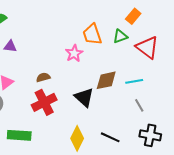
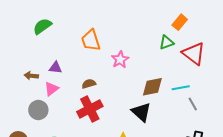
orange trapezoid: (92, 34) -> (91, 40), moved
purple triangle: (10, 46) -> (56, 68), moved
black triangle: (84, 97) -> (141, 112), moved
gray line: (139, 105) -> (193, 104), moved

